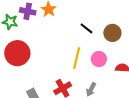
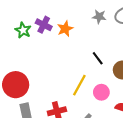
red circle: (17, 53) -> (16, 85), moved

